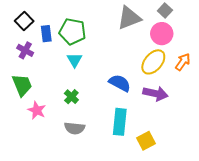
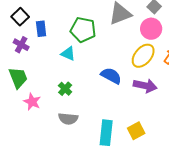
green pentagon: (72, 32) -> (83, 30), moved
cyan triangle: (75, 60) -> (68, 54), turned -35
cyan rectangle: (120, 122) -> (106, 133), moved

